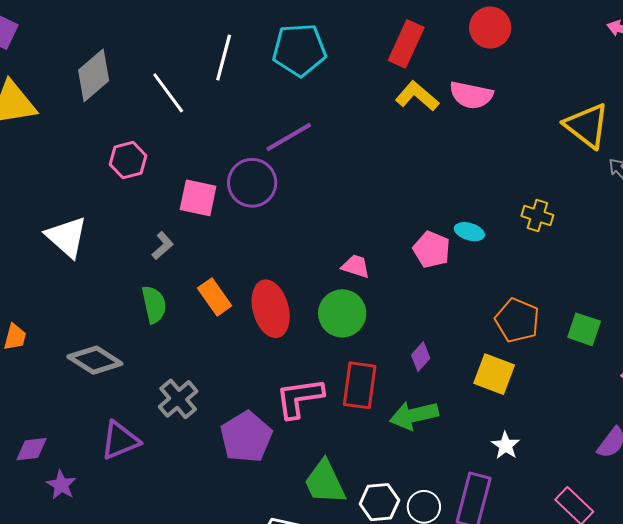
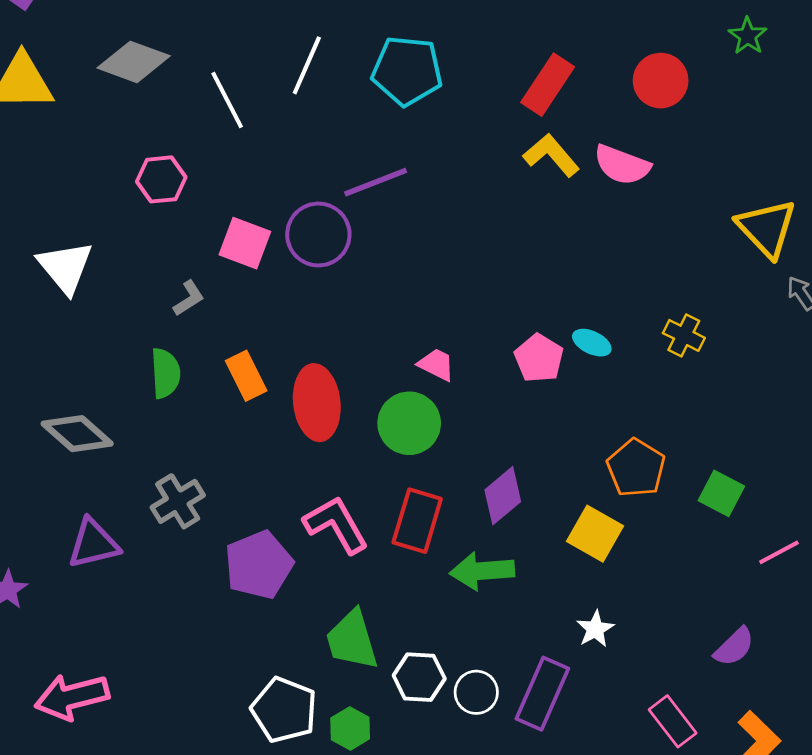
gray diamond: (94, 75) -> (134, 62), turned 52
purple diamond: (421, 357) -> (503, 496), size x1.5
pink L-shape: (299, 398) -> (336, 525), turned 60

